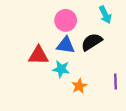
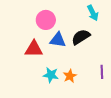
pink circle: (66, 20) -> (46, 20), moved
cyan star: (61, 69) -> (51, 75), moved

